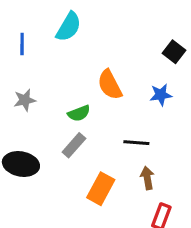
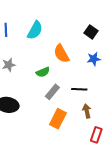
cyan semicircle: (69, 27) -> (35, 30), moved
black square: (174, 52) -> (91, 32), moved
gray rectangle: (74, 145) -> (52, 92), moved

